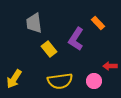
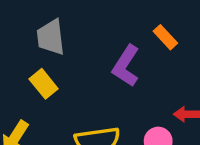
yellow rectangle: (49, 49) -> (44, 84), moved

